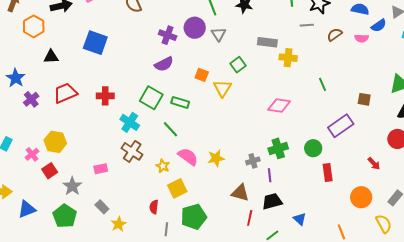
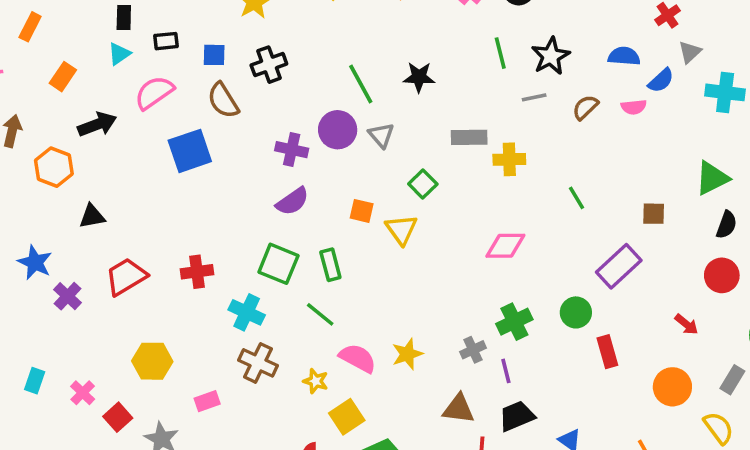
blue square: (95, 43) -> (190, 151), moved, turned -30
green rectangle: (180, 102) -> (330, 265), turned 66
yellow hexagon: (55, 142) -> (152, 361), moved

